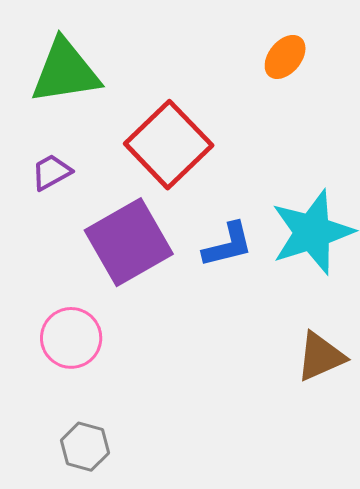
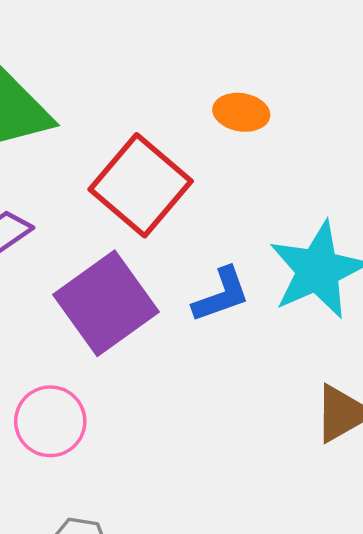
orange ellipse: (285, 57) -> (241, 112), moved, turned 66

